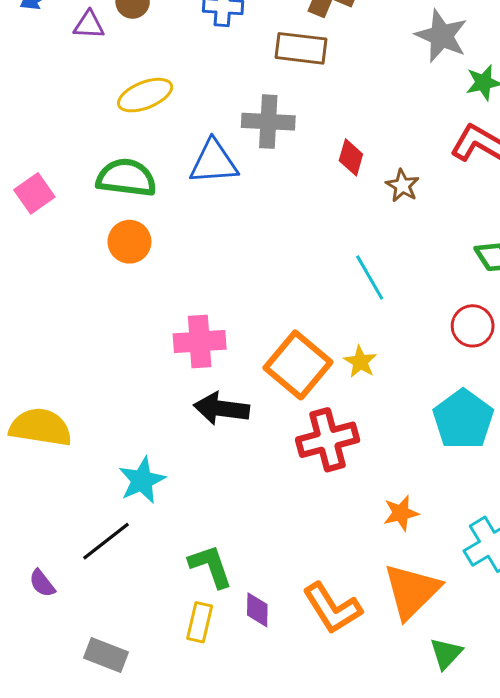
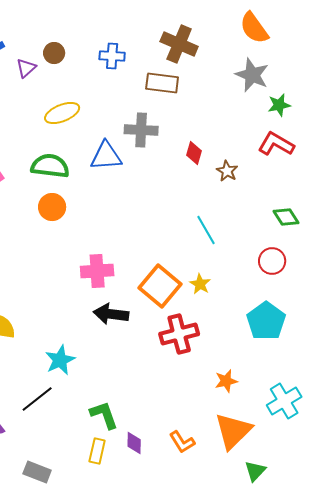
purple triangle: (89, 25) -> (26, 68), turned -45
orange L-shape: (332, 608) -> (182, 442), size x0.7

